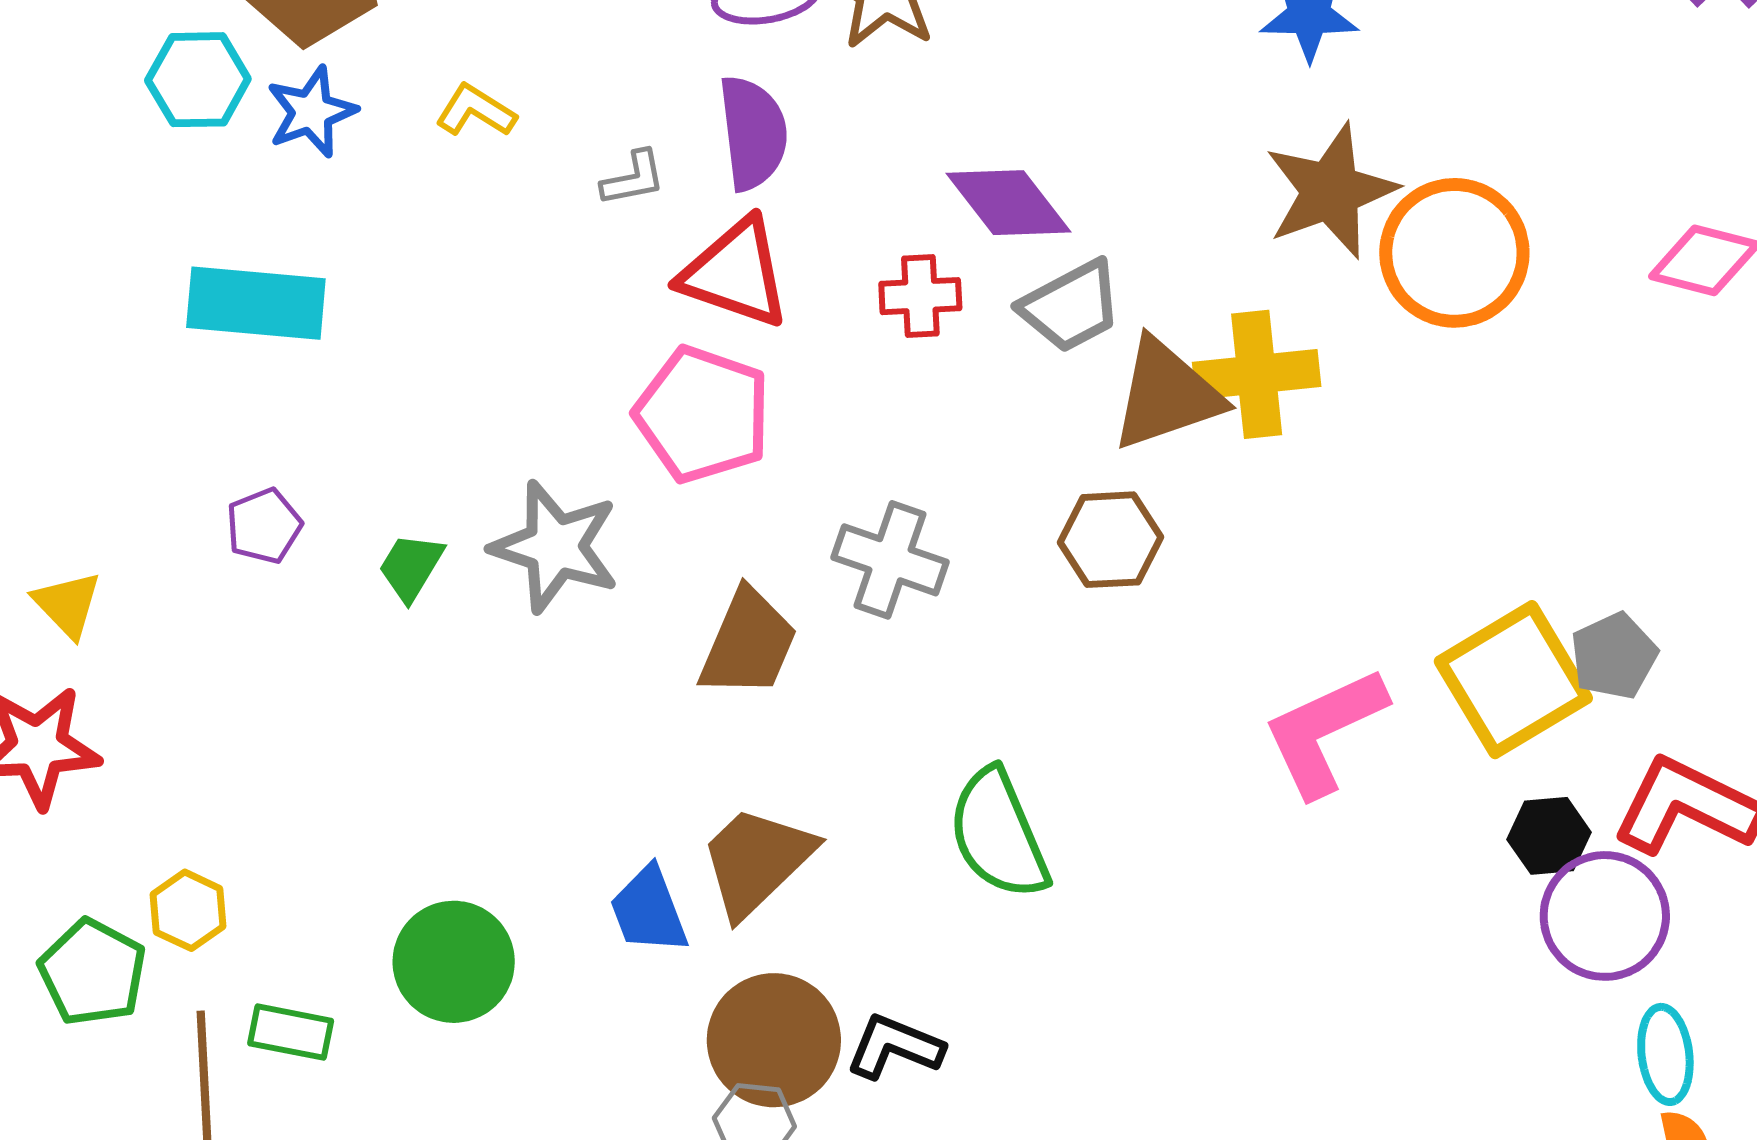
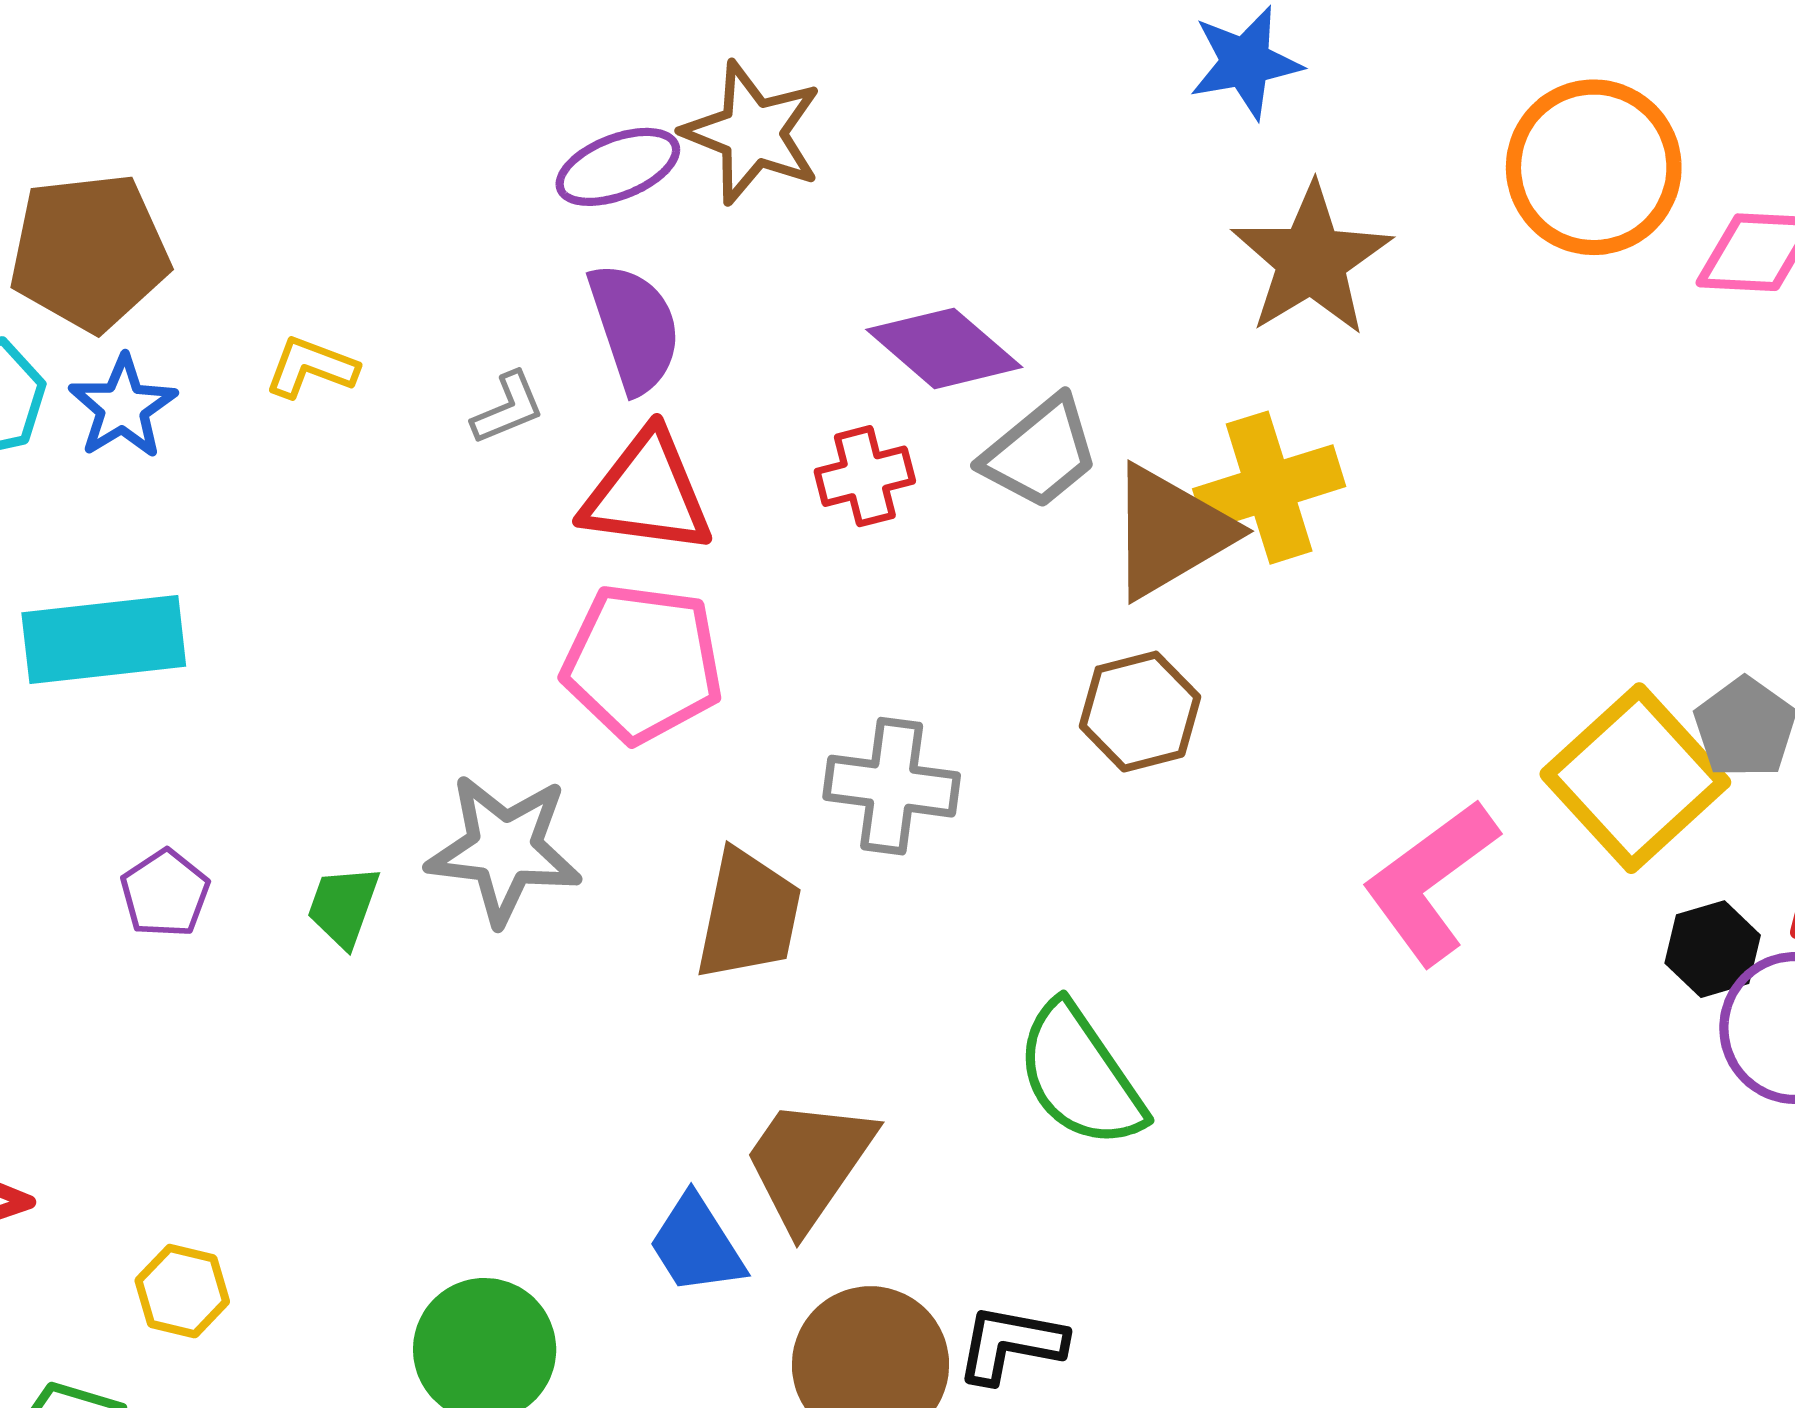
orange circle: (1454, 253) -> (1594, 167), moved
yellow hexagon: (188, 910) -> (182, 1291), moved

